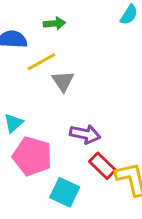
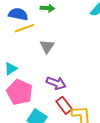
yellow line: (41, 62) -> (24, 28), moved

